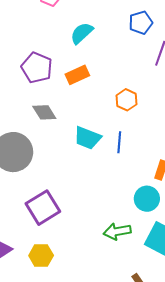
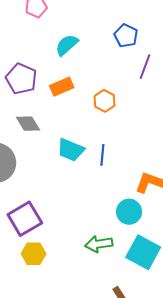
blue pentagon: (141, 23) -> (126, 36), turned -30
orange hexagon: (127, 100) -> (105, 101), moved
yellow hexagon: (41, 256) -> (34, 254), moved

